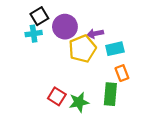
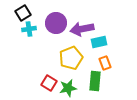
black square: (39, 16) -> (23, 13), moved
purple arrow: (95, 34) -> (82, 29), size x1.6
yellow pentagon: (82, 49) -> (71, 58), moved

